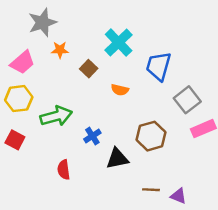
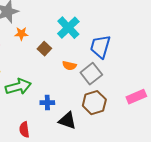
gray square: (187, 100) -> (91, 74), moved
blue cross: (92, 136) -> (47, 103), turned 32
black triangle: (117, 159) -> (67, 121), turned 30

